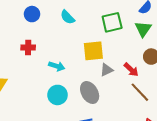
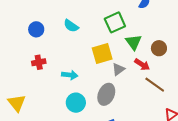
green triangle: (143, 29) -> (133, 42), moved
gray ellipse: (90, 93) -> (106, 94), turned 65

